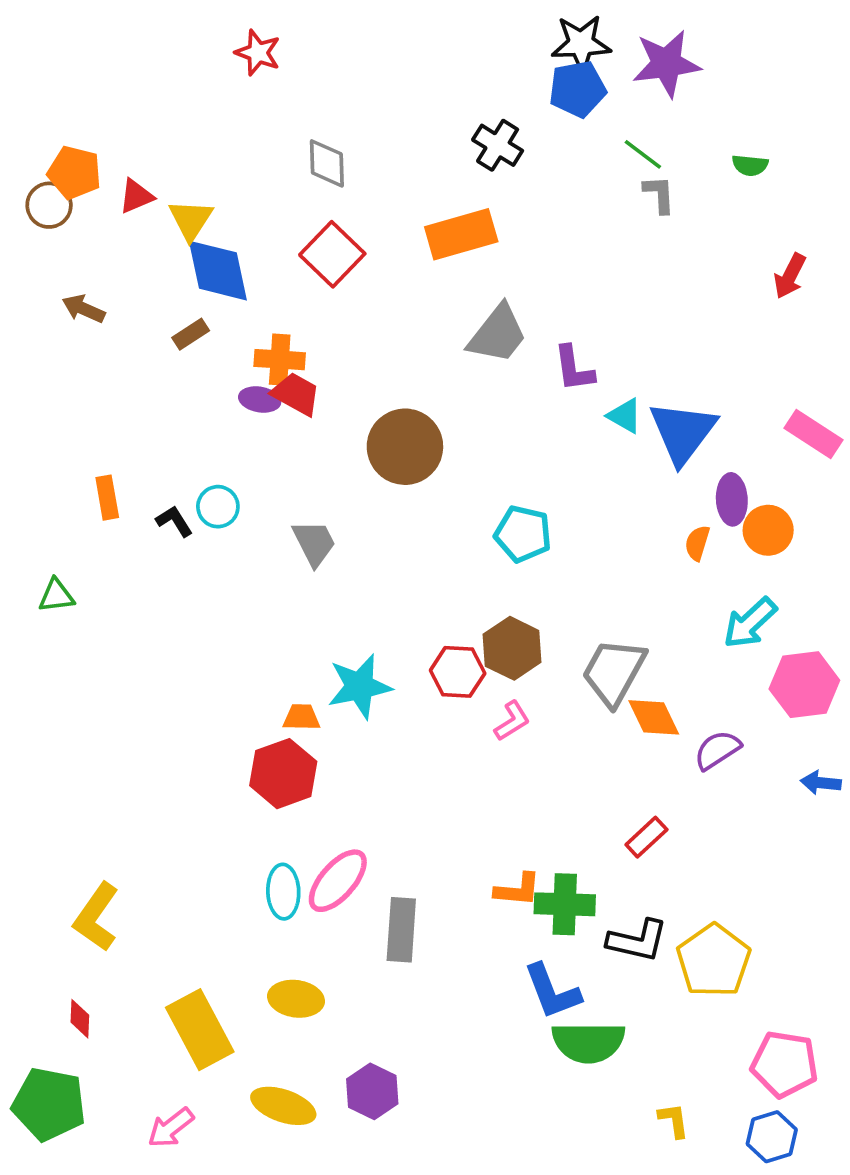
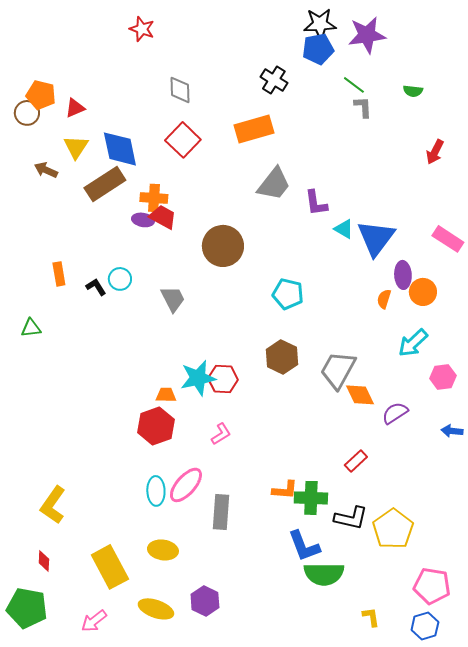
yellow triangle: (191, 220) -> (76, 147), moved
brown rectangle: (191, 334) -> (105, 184), size x2.0
red hexagon: (458, 672) -> (223, 379), moved
pink hexagon: (804, 685) -> (443, 377), size x0.7
pink L-shape: (512, 721) -> (221, 434), moved

